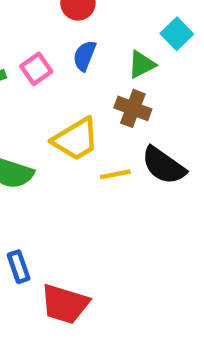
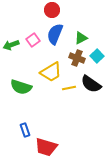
cyan square: (177, 34) -> (97, 56), moved
blue semicircle: (85, 56) -> (55, 34), size x1.5

